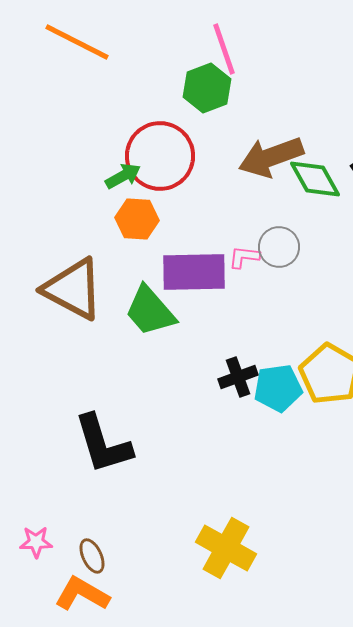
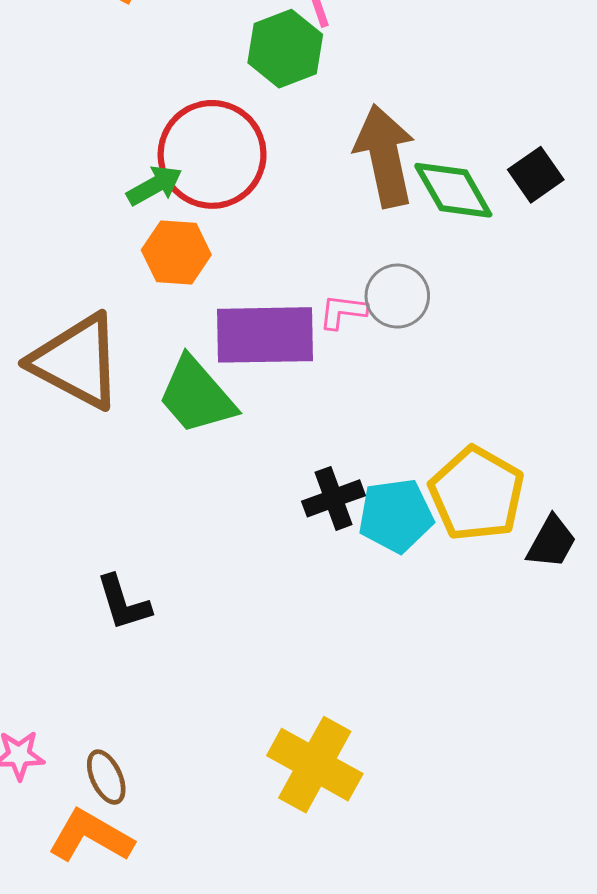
brown arrow: (271, 157) -> (385, 156), turned 98
black L-shape: (103, 444) -> (123, 603), size x0.6

